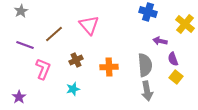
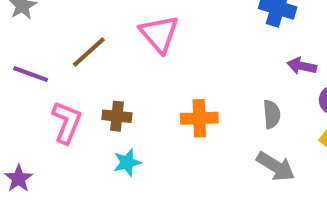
brown cross: (76, 60) -> (117, 116), moved, turned 32
gray semicircle: (145, 65) -> (272, 114), size x0.6
gray arrow: (147, 91) -> (276, 166), turned -48

